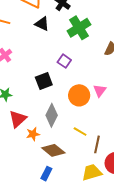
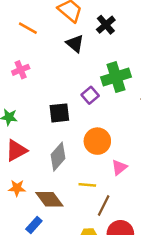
green cross: (79, 28) -> (116, 77), moved
pink triangle: (100, 91) -> (119, 167), moved
yellow line: (80, 132) -> (87, 185), turned -40
orange star: (33, 134) -> (17, 188), moved

